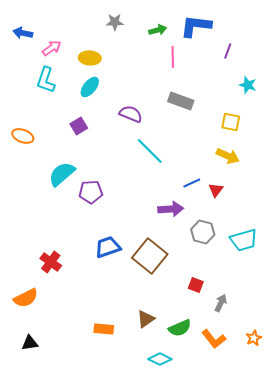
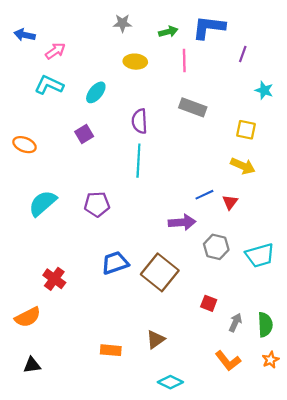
yellow ellipse: (90, 58) -> (135, 62), moved
cyan L-shape: (46, 80) -> (49, 85), turned 96
purple semicircle: (131, 114) -> (140, 121), turned -115
cyan line: (150, 151) -> (138, 161), moved, turned 48
cyan semicircle: (62, 174) -> (43, 203), moved
green semicircle: (180, 328) -> (265, 325), moved, turned -70

